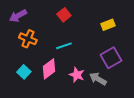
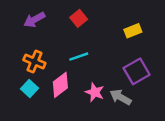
purple arrow: (18, 16) -> (34, 20), moved
orange cross: (28, 39) -> (34, 61), moved

